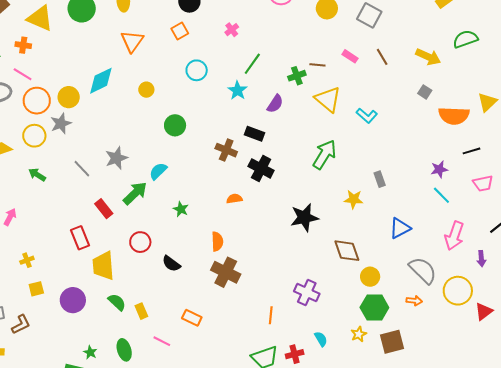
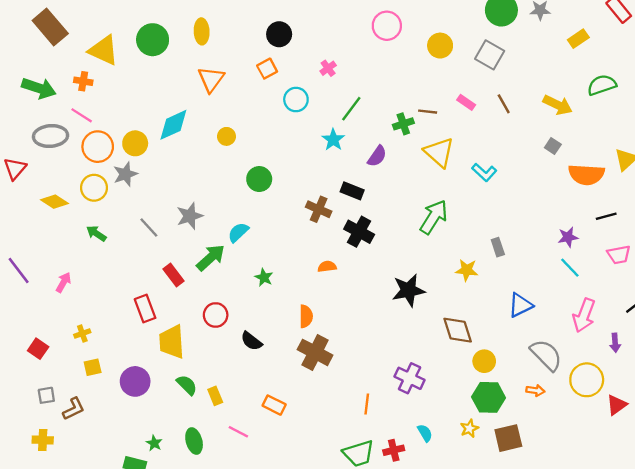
cyan circle: (197, 70) -> (296, 100), moved

